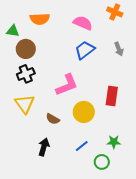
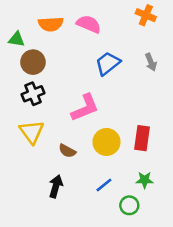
pink semicircle: (83, 23) -> (89, 24), moved
red rectangle: (112, 96) -> (142, 138), moved

